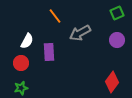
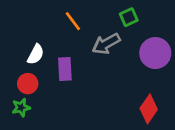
green square: (117, 13) -> (129, 17), moved
purple circle: (117, 40) -> (155, 53), size x1.5
green star: (21, 88) -> (21, 108), moved

